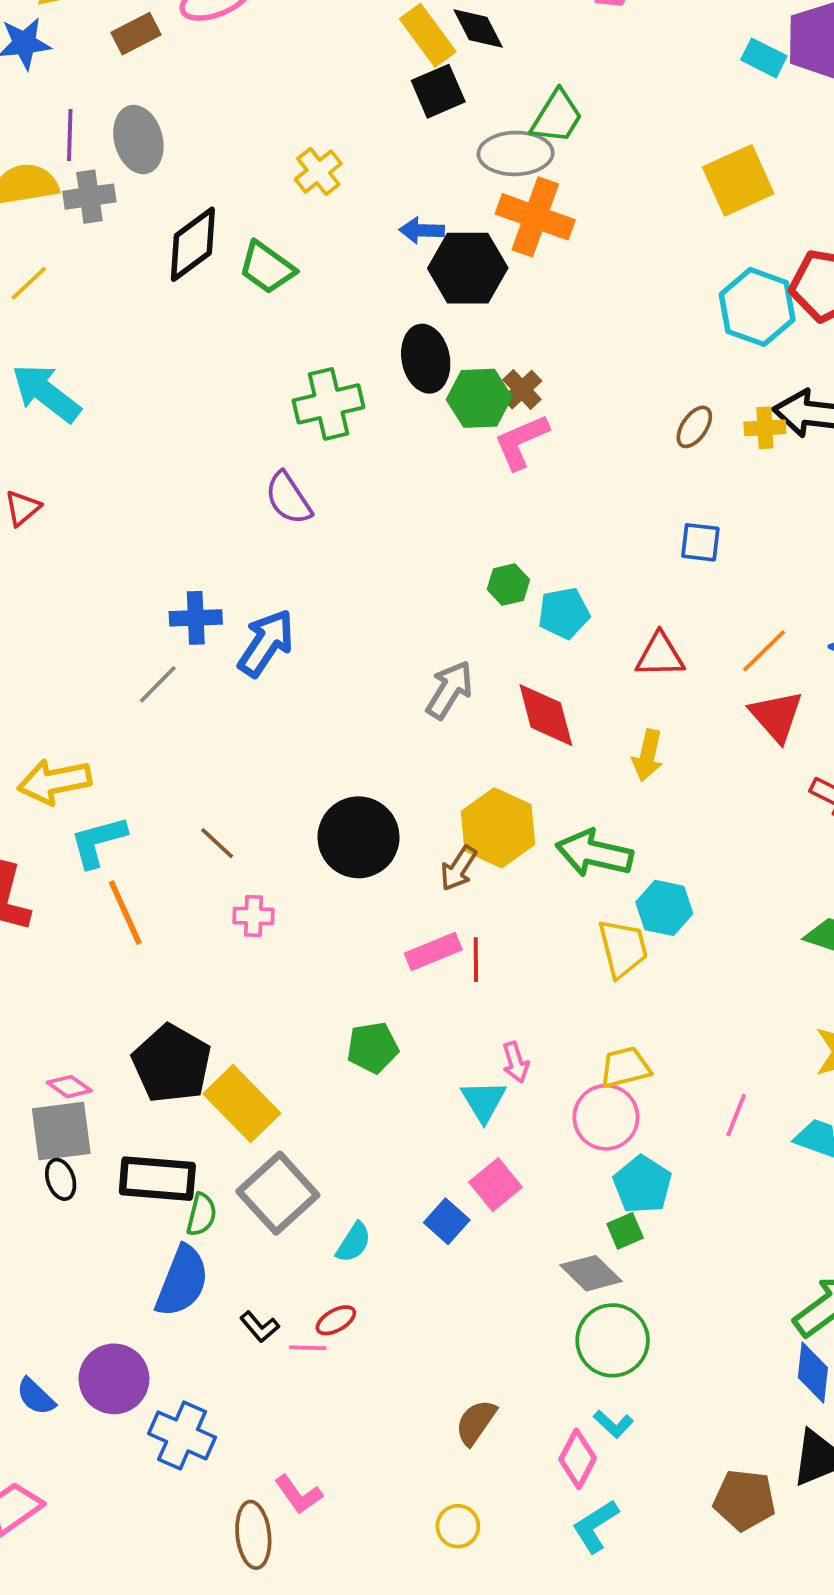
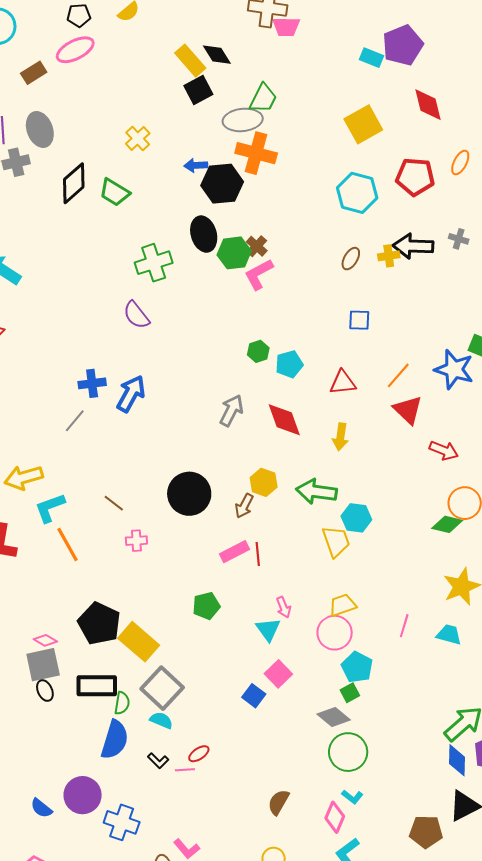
cyan hexagon: (757, 307) -> (357, 193), moved
yellow hexagon: (498, 828) -> (264, 482), size x0.7
cyan semicircle: (354, 1242) -> (161, 720), moved, turned -95

